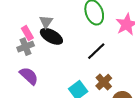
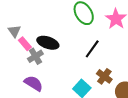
gray triangle: (46, 22) -> (14, 31), moved
gray cross: (26, 47) -> (35, 56), moved

